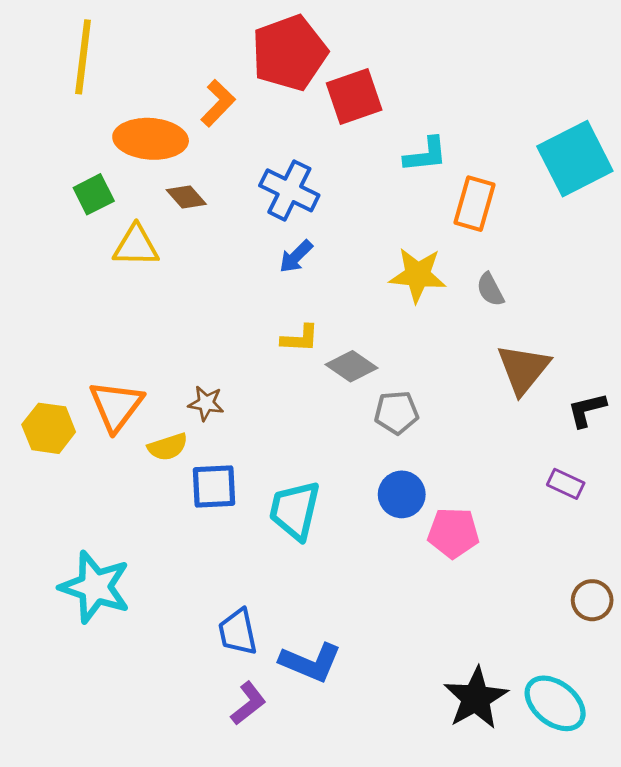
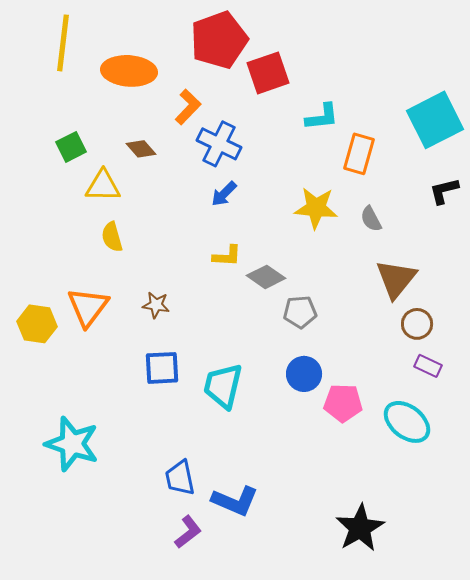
orange L-shape: (218, 103) -> (188, 107), moved
orange ellipse: (151, 139) -> (129, 71), moved
black L-shape: (587, 410) -> (444, 191), moved
yellow semicircle: (168, 447) -> (112, 237), moved, turned 92
brown circle: (592, 600) -> (417, 324), moved
cyan ellipse: (555, 703) -> (407, 422), moved

